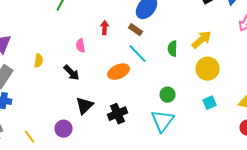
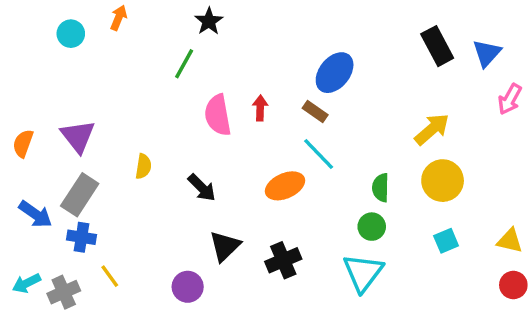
pink semicircle: (80, 46) -> (218, 115), moved, size x1.6
green semicircle: (172, 49) -> (381, 188), moved
yellow line: (30, 137) -> (110, 276), moved

